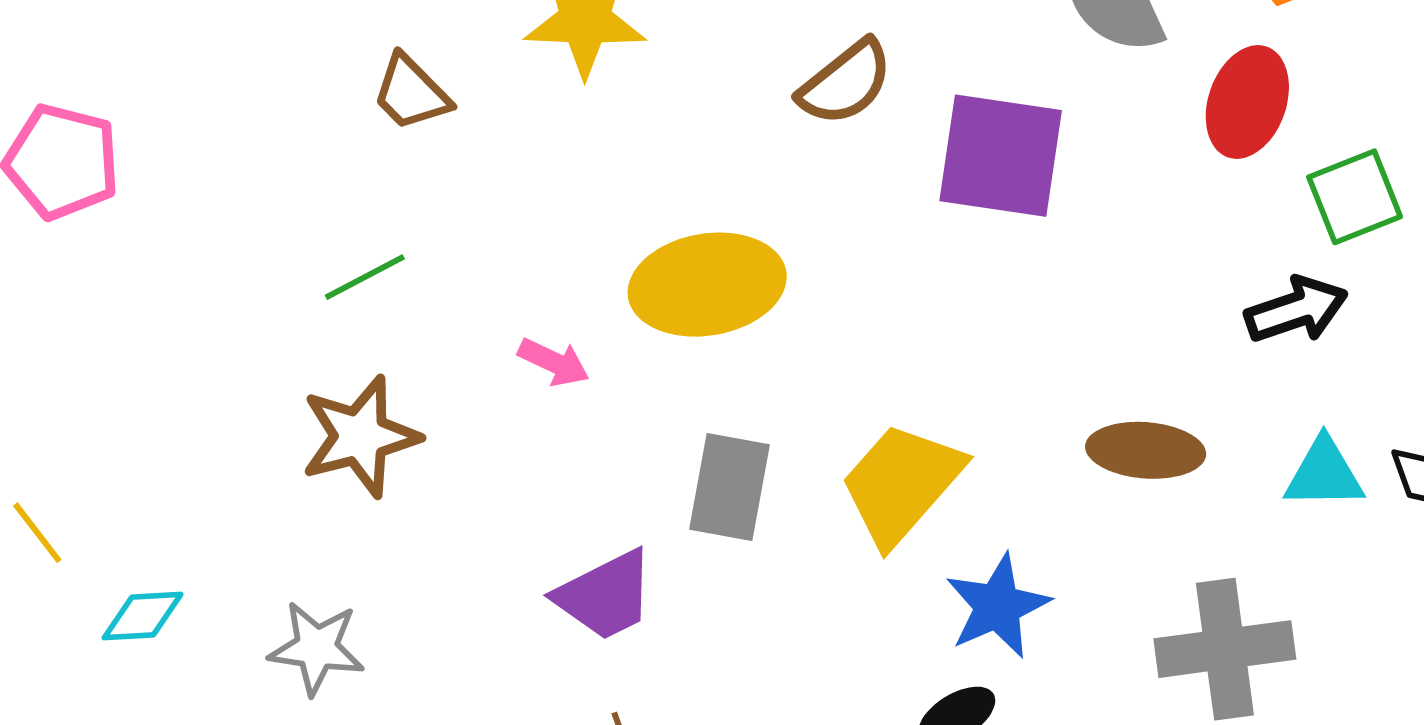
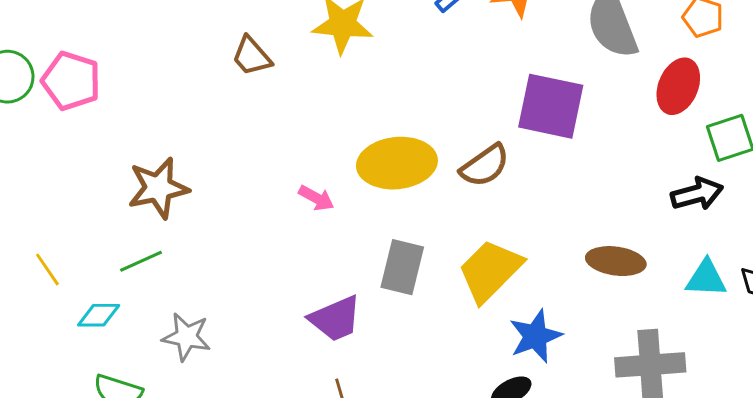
brown semicircle: (846, 83) -> (485, 166), moved
green line: (365, 277) -> (141, 261), moved
brown star: (360, 436) -> (158, 188), moved

